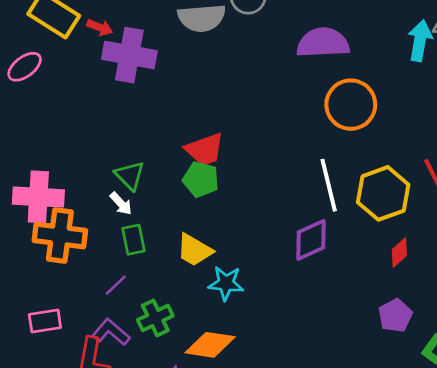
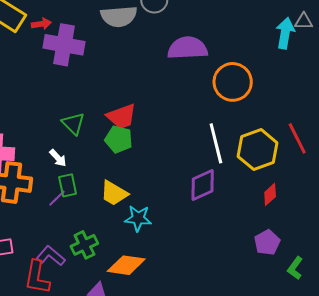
red arrow: (100, 27) -> (41, 24), turned -30
purple semicircle: (323, 43) -> (188, 48), moved
green triangle: (130, 176) -> (73, 124), moved
purple line: (116, 285) -> (57, 198), moved

